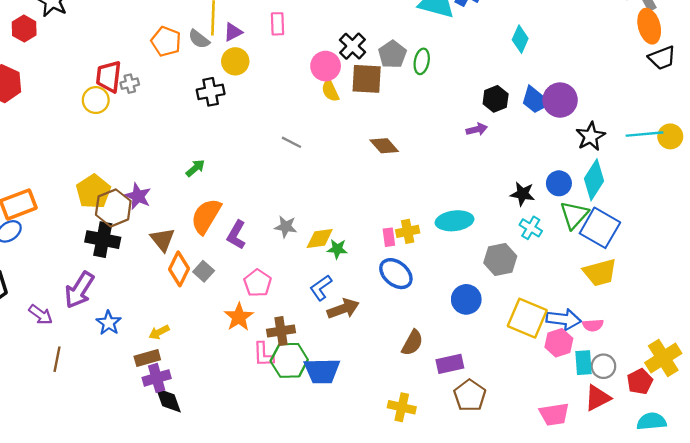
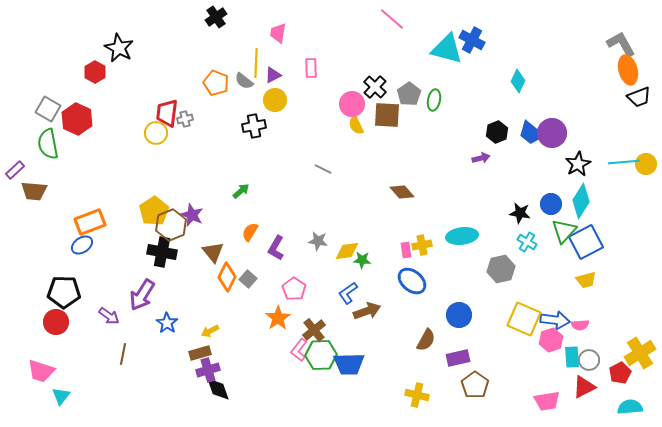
brown diamond: (384, 146) -> (402, 192), moved
orange semicircle: (206, 216) -> (250, 232), size x0.6
blue square: (600, 228) -> (586, 242), turned 32
yellow trapezoid: (600, 272) -> (586, 280), size x0.7
blue circle: (466, 299) -> (459, 315), moved
brown cross: (281, 331) -> (314, 330), turned -30
pink L-shape: (263, 354) -> (299, 350), turned 40

